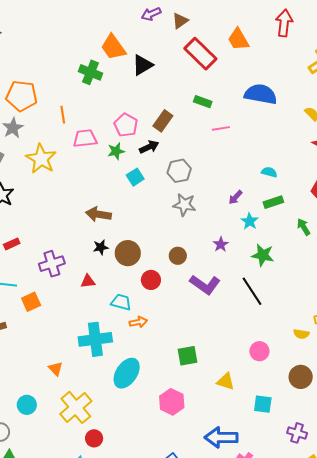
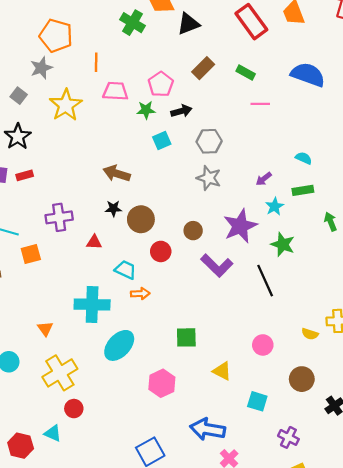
brown rectangle: (163, 121) -> (203, 68), moved
red rectangle: (12, 244) -> (25, 175), moved
purple star: (221, 244) -> (240, 226), size x2.0

